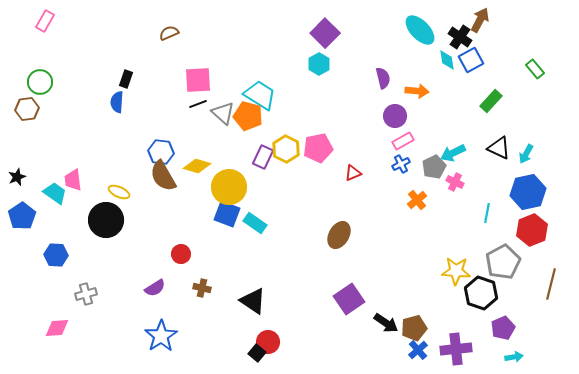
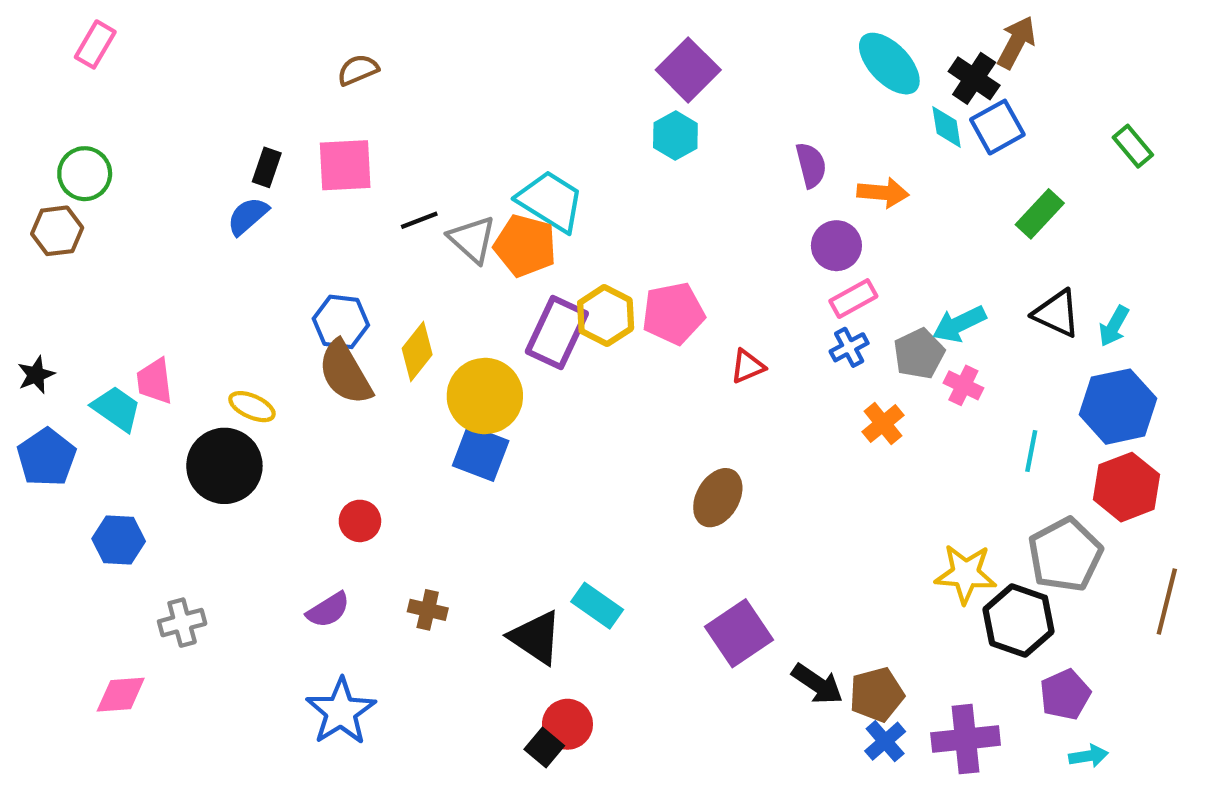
pink square: (198, 80) -> (345, 165), moved
blue semicircle: (117, 102) -> (248, 216), turned 45
purple rectangle: (263, 157) -> (557, 332), size x1.4
yellow diamond: (197, 166) -> (417, 352), turned -68
cyan rectangle: (255, 223) -> (597, 606), moved
red circle: (181, 254) -> (360, 521), moved

